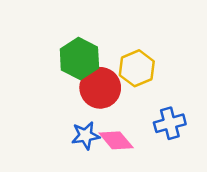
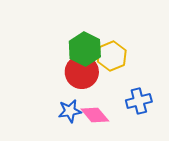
green hexagon: (79, 59) -> (85, 49), moved

